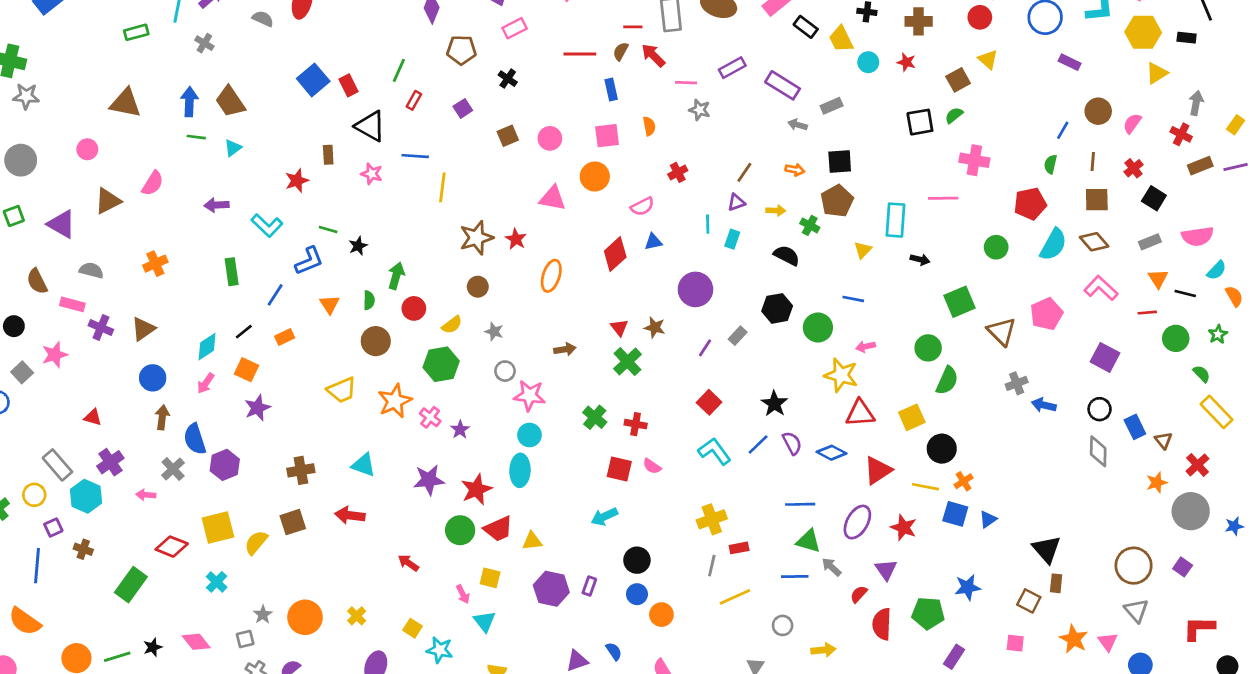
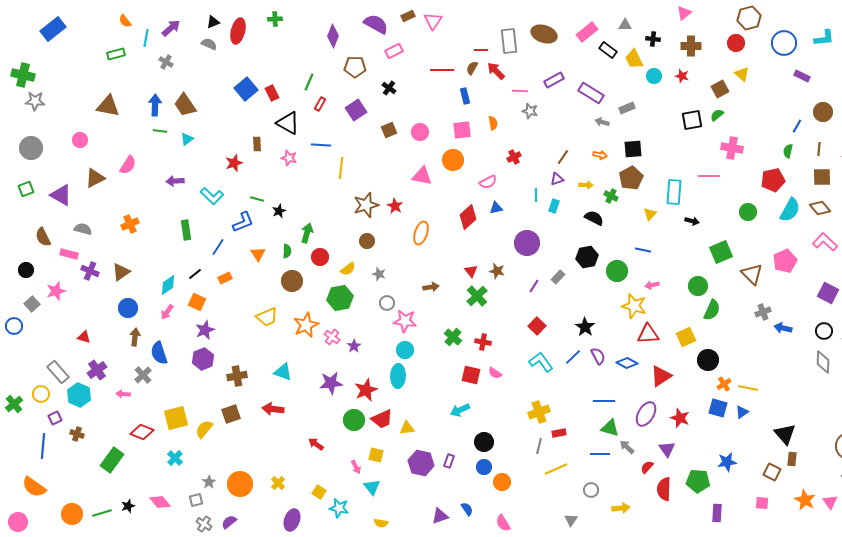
purple square: (463, 108) -> (356, 110), size x1.5
purple hexagon: (225, 465) -> (203, 359), moved
yellow line: (925, 487) -> (748, 388), moved
purple rectangle: (954, 657) -> (717, 513), turned -30

